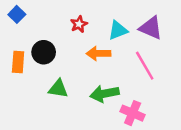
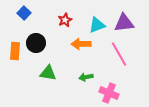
blue square: (17, 14) -> (24, 13), moved
purple triangle: (151, 28) -> (124, 23), turned -30
green arrow: (105, 94) -> (86, 77), size x0.6

